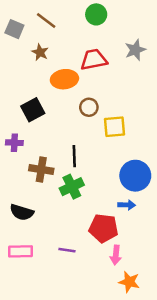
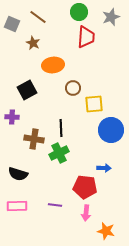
gray star: (135, 50) -> (111, 17), moved
red trapezoid: (94, 60) -> (86, 37), moved, turned 105
blue circle: (135, 176) -> (111, 130), moved
pink arrow: (116, 255) -> (86, 213), moved

